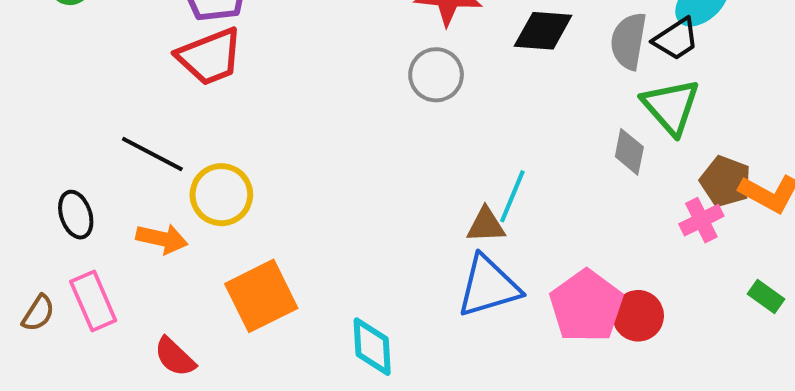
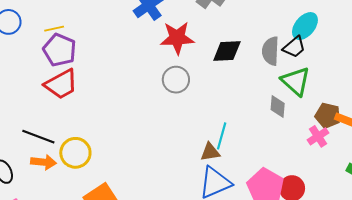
orange arrow: (162, 239) -> (44, 162), moved

